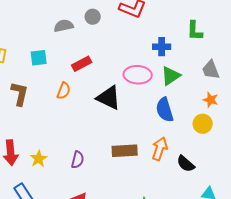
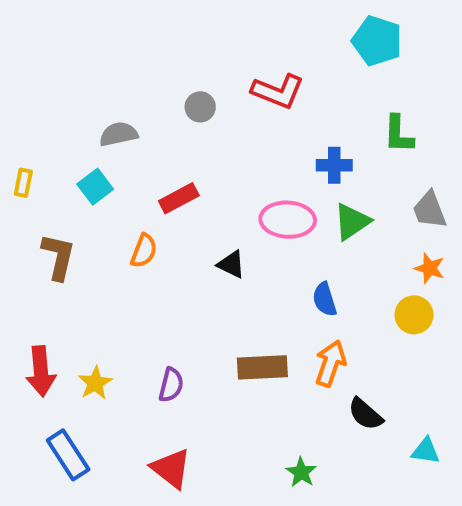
gray semicircle: (64, 26) -> (119, 134), moved
cyan square: (39, 58) -> (95, 187), turned -30
black triangle: (109, 98) -> (231, 264), size x0.6
blue semicircle: (165, 110) -> (325, 299), moved, size x0.7
black semicircle: (186, 164) -> (365, 414), moved

